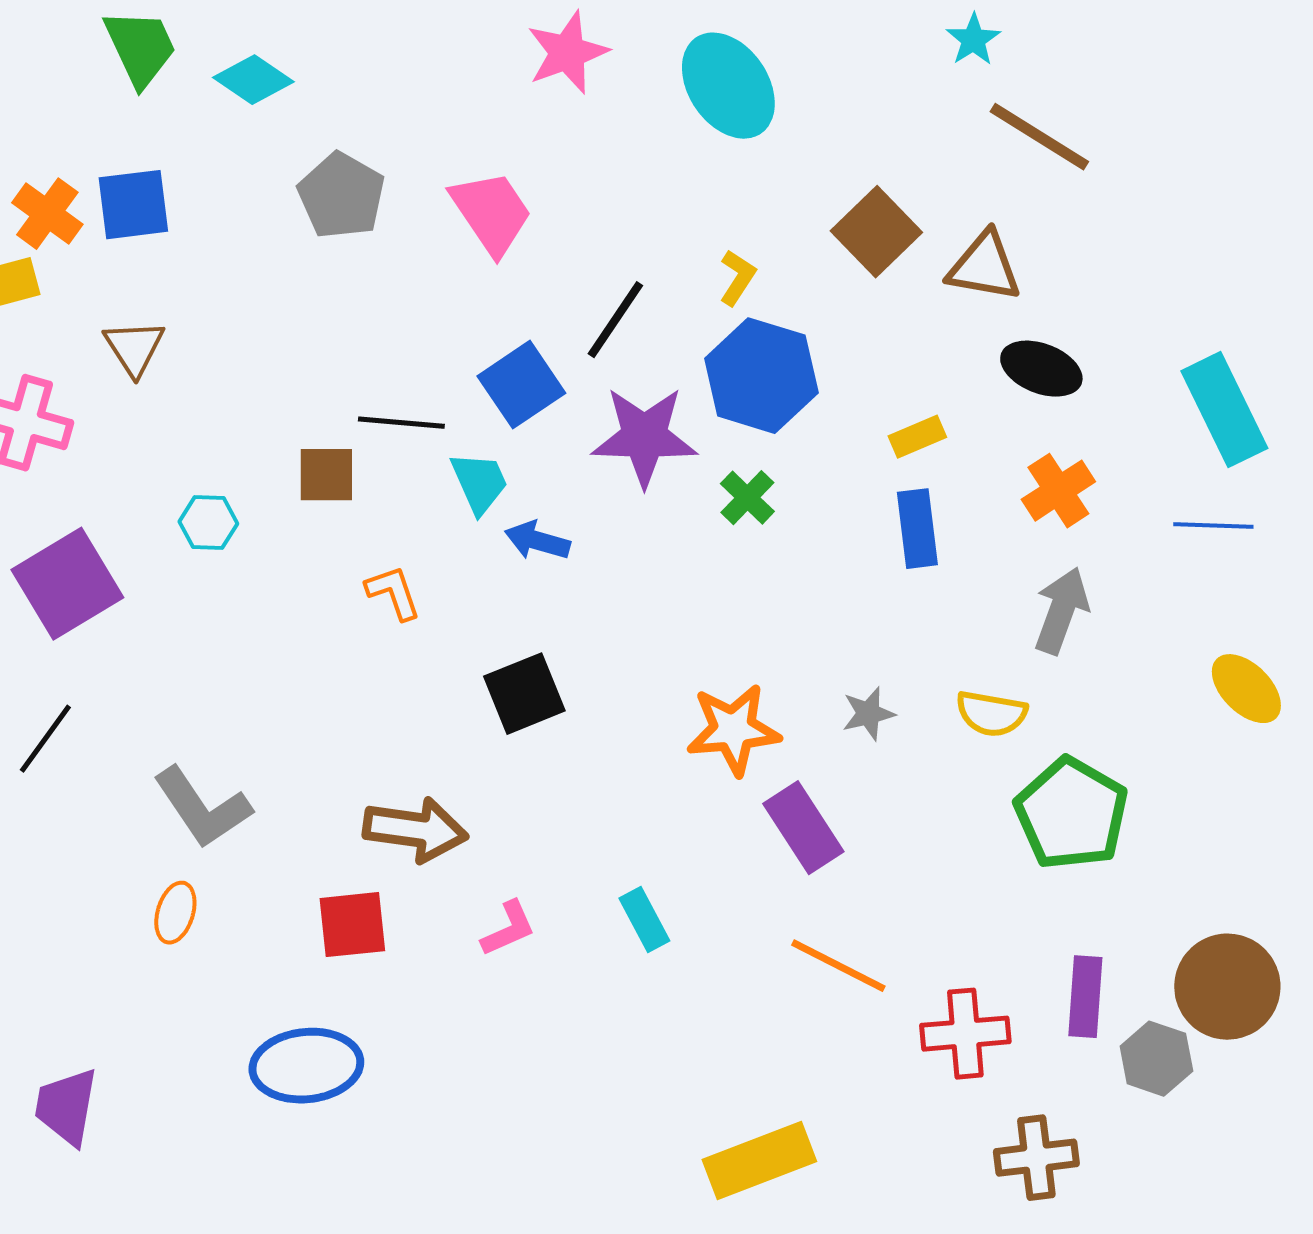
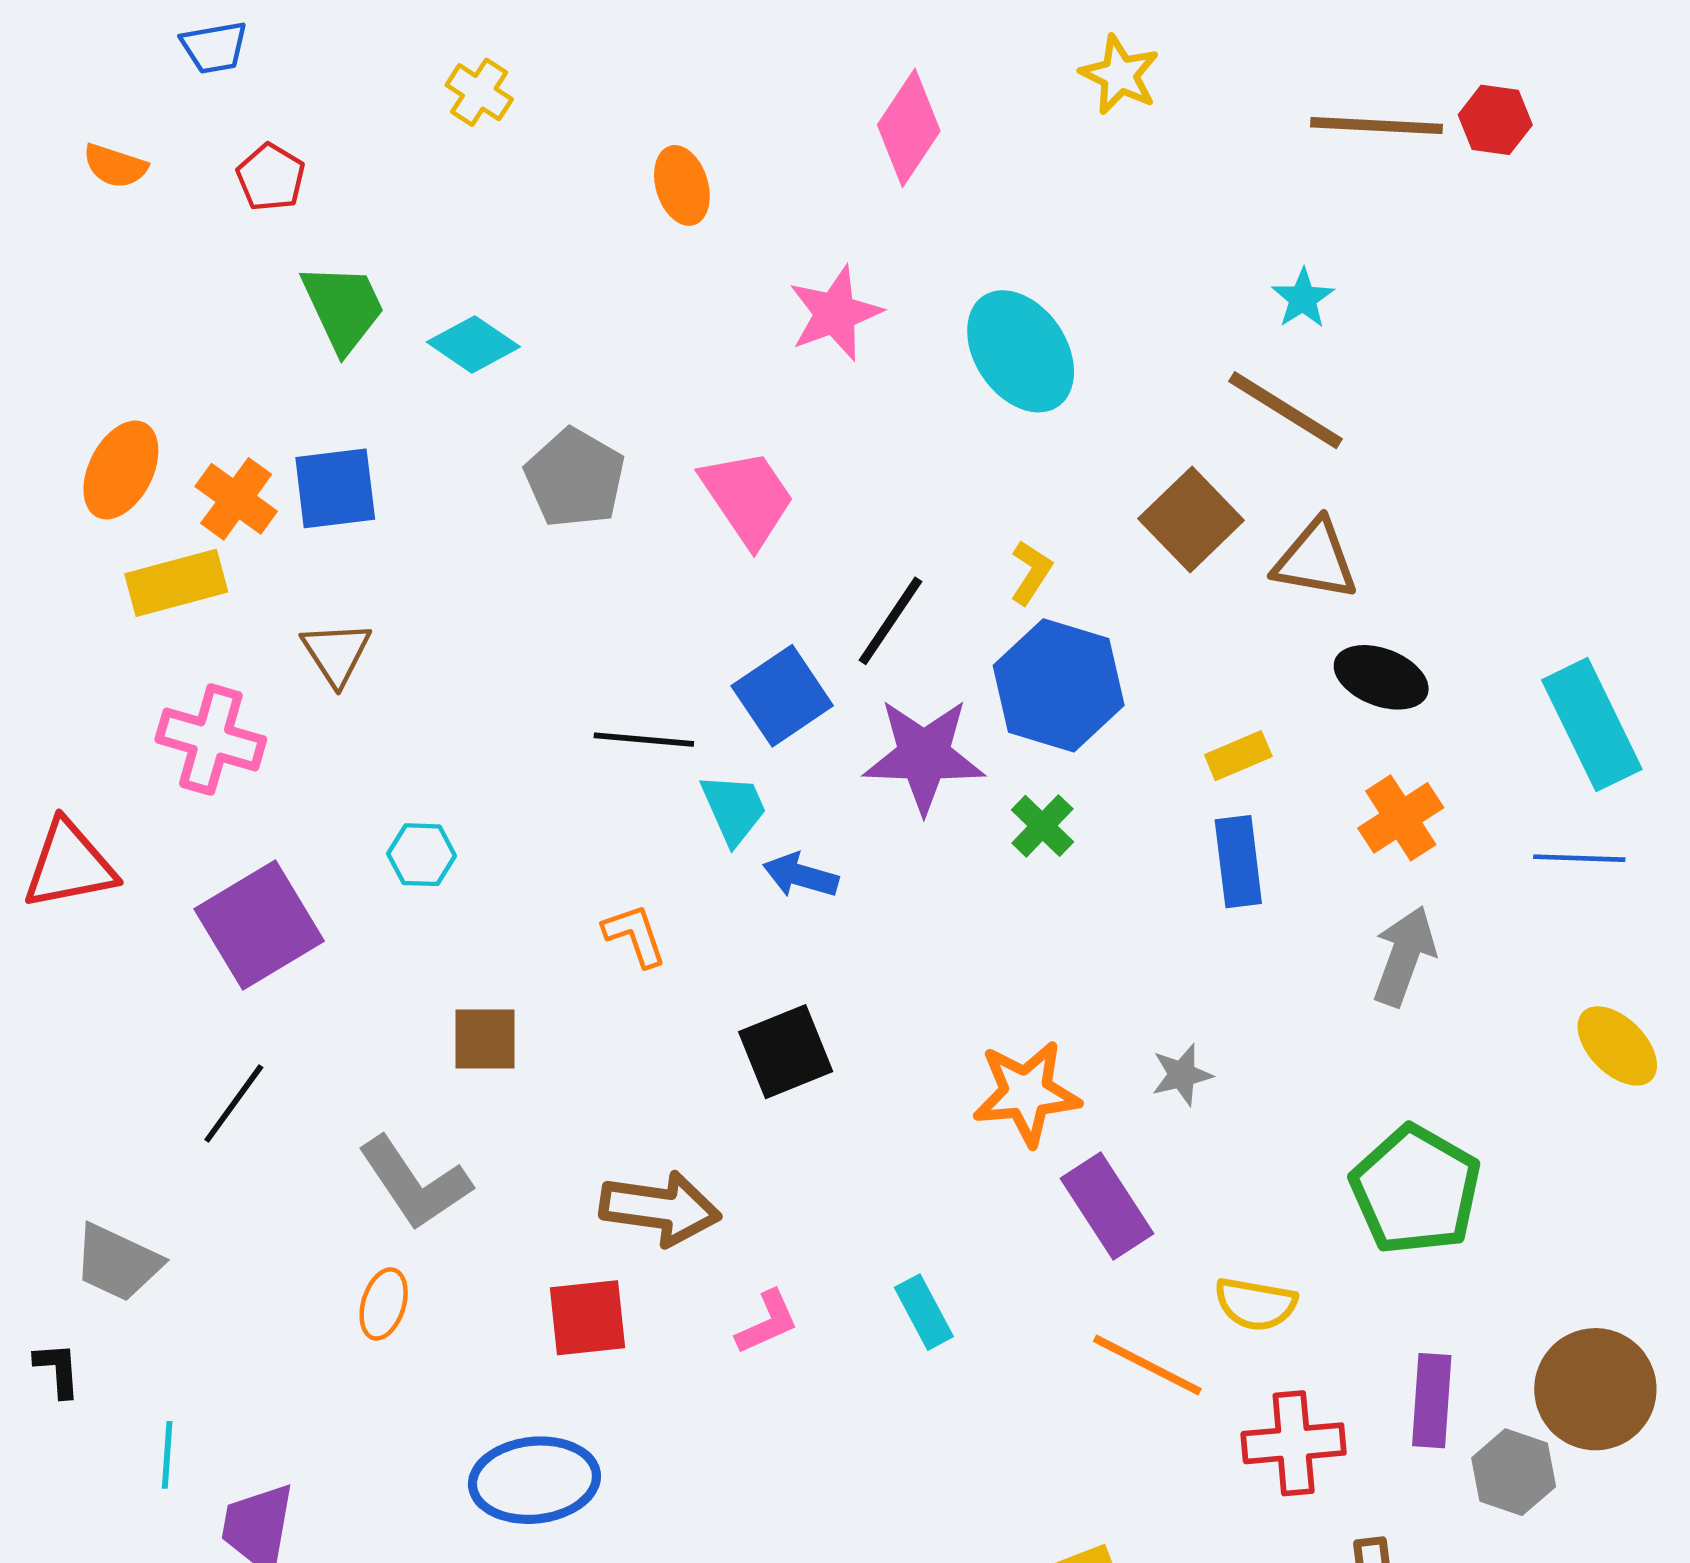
brown line: (1039, 137) -> (1286, 410), moved
brown square: (326, 475) -> (485, 1039), moved
yellow semicircle: (991, 714) -> (1256, 1304), moved

